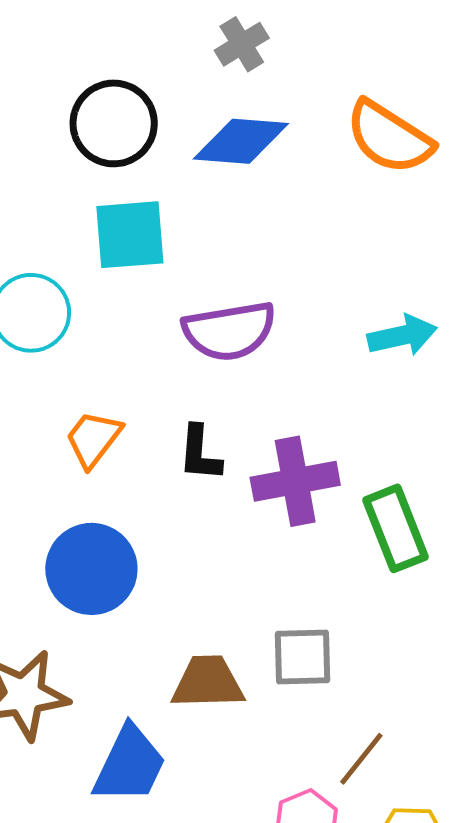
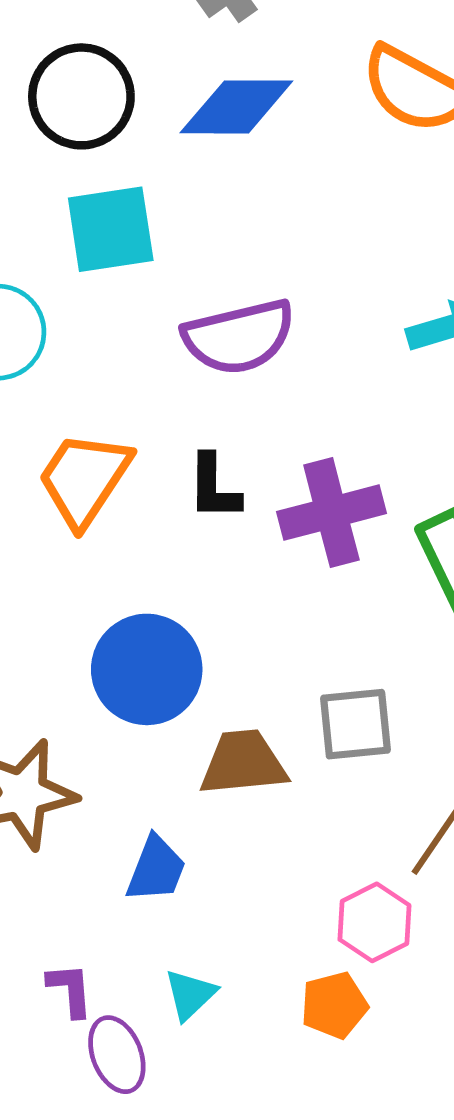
orange trapezoid: (93, 439) -> (84, 479), size x1.4
blue circle: (91, 569) -> (147, 669), moved
blue trapezoid: (130, 765) -> (156, 869), size x0.7

